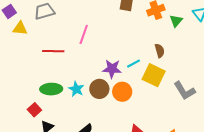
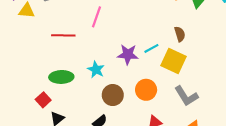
cyan star: (76, 89) -> (96, 70), moved
brown circle: (99, 89) -> (113, 95), moved
gray L-shape: (184, 91) -> (186, 96), moved
orange circle: (122, 92) -> (146, 90), moved

